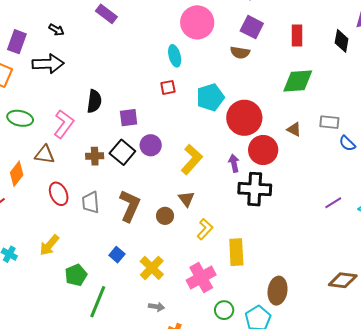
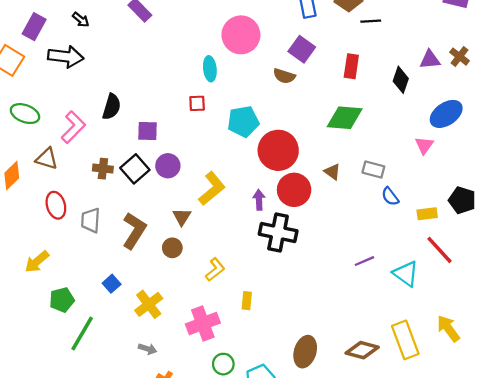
brown triangle: (186, 199) -> (182, 217), moved
yellow rectangle: (236, 252) -> (247, 301), size x0.6
brown ellipse: (278, 291) -> (305, 352), moved

